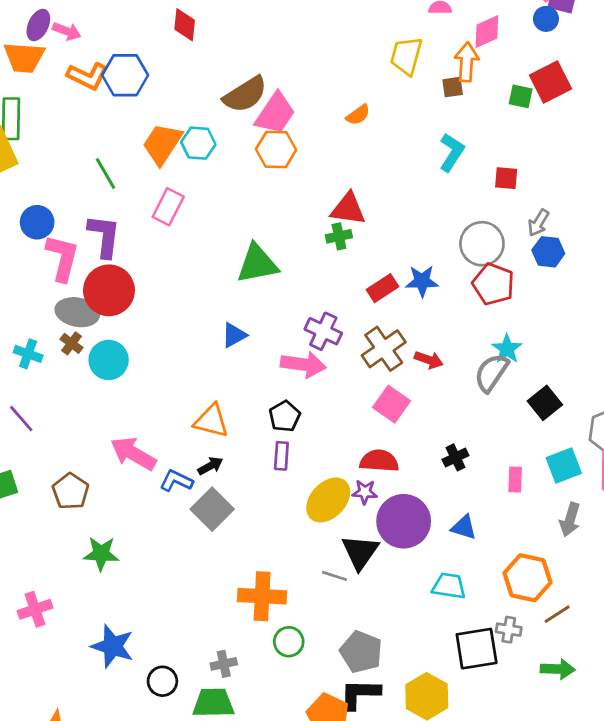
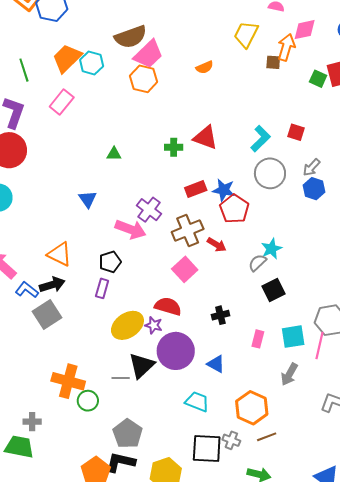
cyan L-shape: (452, 152) -> (261, 139), moved
red triangle: (348, 209) -> (205, 138), moved
green triangle: (257, 264) -> (114, 154), size x0.5
red pentagon: (493, 284) -> (234, 209), moved
blue triangle: (234, 335) -> (88, 199), turned -48
gray semicircle: (491, 373) -> (257, 263), size x0.7
black square: (545, 403) -> (273, 290), moved
black arrow: (210, 466) -> (52, 285), size x1.4
gray line: (335, 576) -> (121, 378), turned -30
green circle: (289, 642) -> (88, 401), moved

